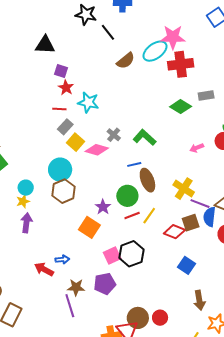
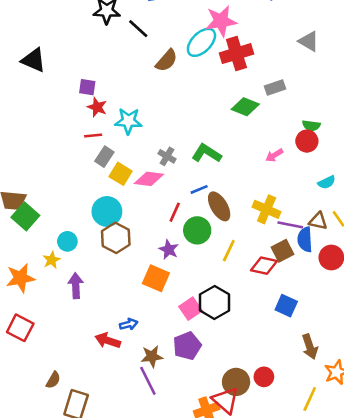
black triangle: (45, 45) -> (34, 60), moved, turned 30
yellow star: (23, 201) -> (52, 260), moved
red line: (132, 216) -> (175, 212), moved, turned -35

